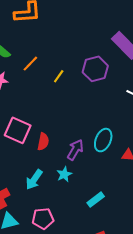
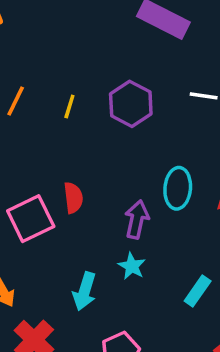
purple hexagon: (95, 69) -> (131, 104), moved
pink square: (18, 130) -> (31, 219), turned -32
red semicircle: (43, 142) -> (73, 198), moved

